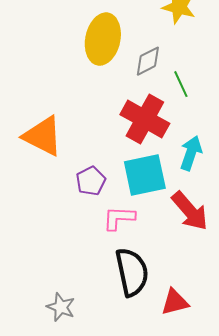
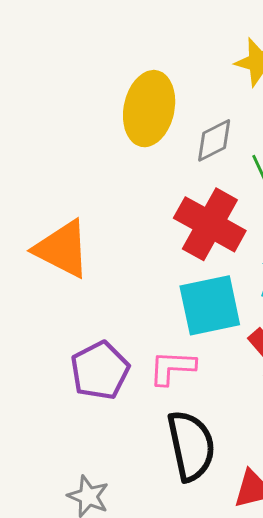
purple pentagon: (91, 181) -> (100, 370), moved, size x1.4

